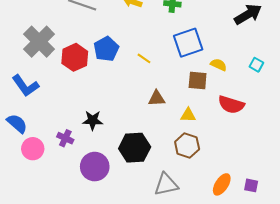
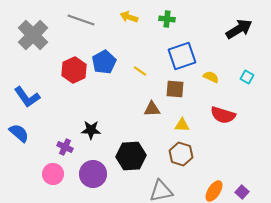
gray cross: (39, 42) -> (33, 35), moved
brown square: (198, 80) -> (175, 89), moved
pink circle: (33, 149) -> (53, 174), moved
purple square: (251, 185) -> (242, 192), turned 32

